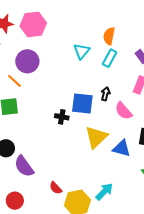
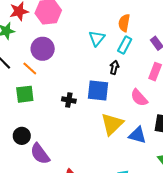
black arrow: (105, 94) -> (114, 67), moved
black cross: (62, 117) -> (69, 100), moved

